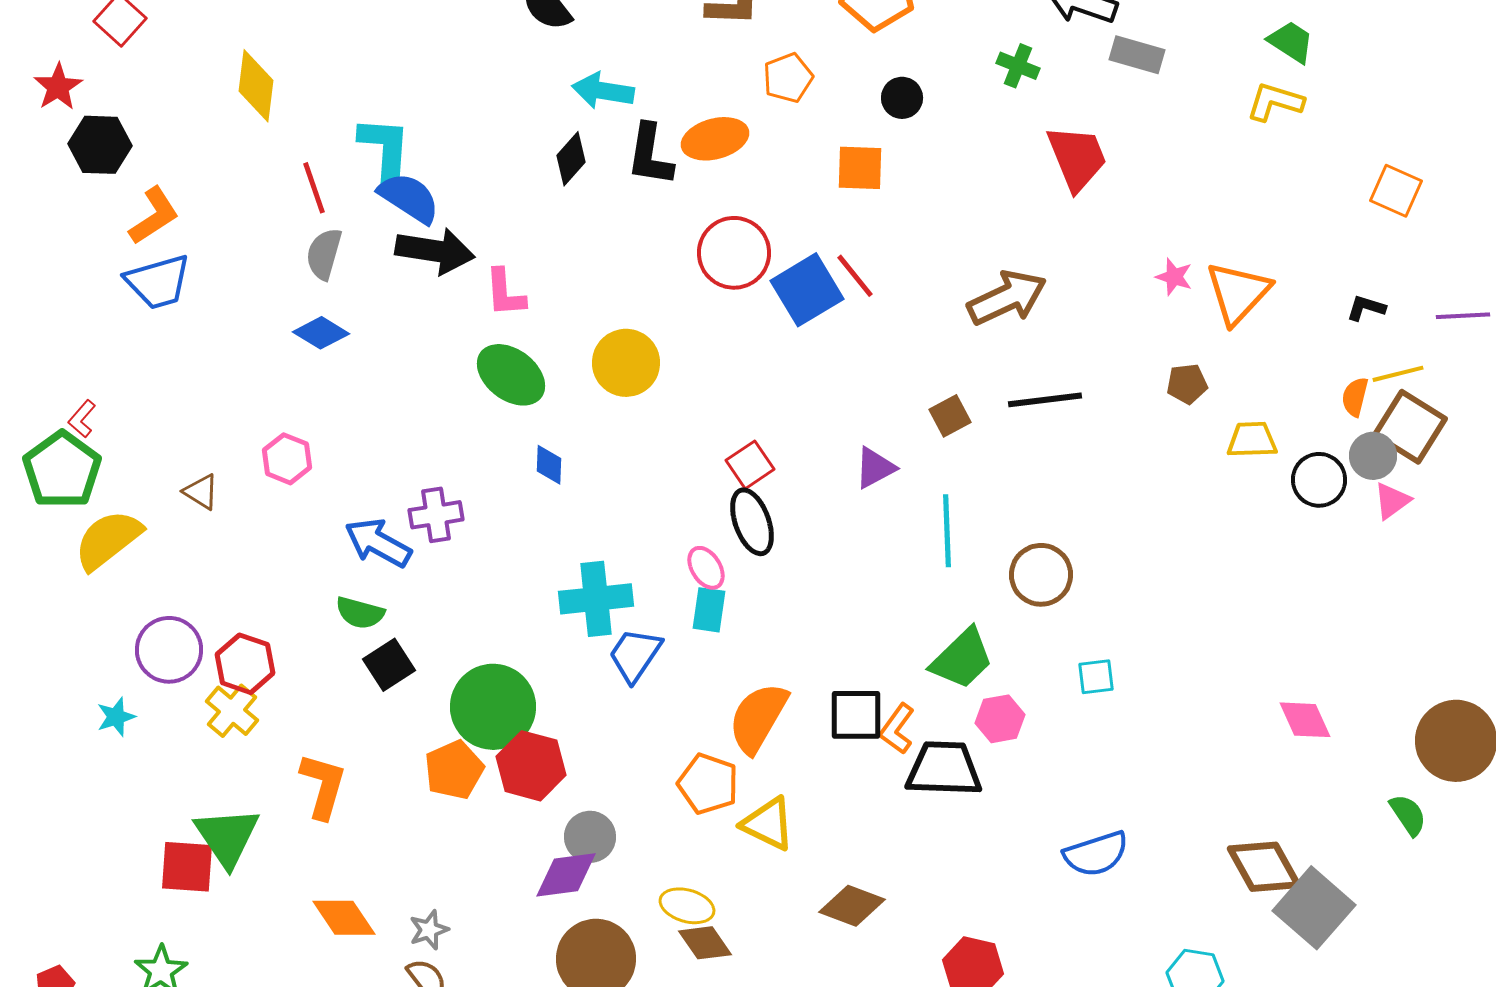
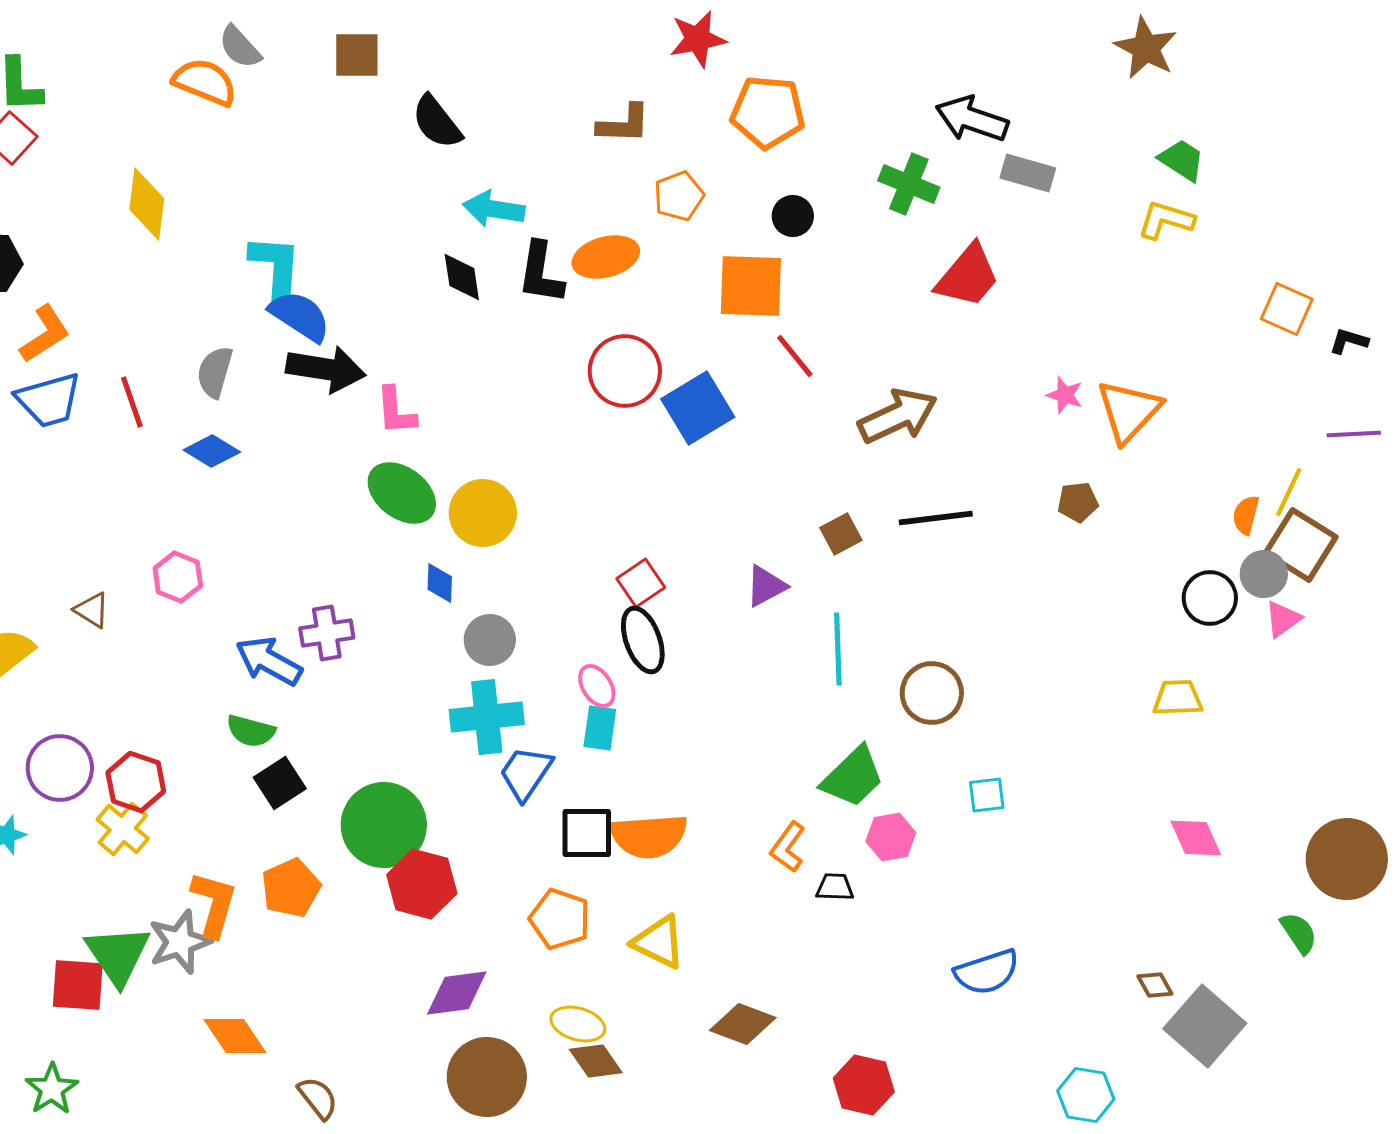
green cross: (1018, 66) -> (909, 184), size x1.4
red trapezoid: (1077, 158) -> (968, 276), turned 62
black diamond: (571, 159) -> (462, 277), turned -50
orange square: (860, 168) -> (751, 286), size x1.4
red line: (314, 188) -> (132, 402), moved
red line: (855, 276) -> (795, 356), moved
black L-shape: (1366, 308) -> (1349, 341), moved
yellow circle: (626, 363) -> (483, 513), moved
yellow line: (1398, 374) -> (1289, 492), turned -51
yellow trapezoid: (1252, 440) -> (1178, 698), moved
black square: (856, 715) -> (587, 833), moved
orange semicircle: (758, 718) -> (649, 836), turned -124
black trapezoid: (944, 769) -> (835, 887), size x0.5
orange pentagon: (454, 770) -> (291, 888), moved
orange pentagon: (708, 784) -> (560, 919), moved
gray circle: (590, 837) -> (490, 640), moved
brown diamond: (1264, 867) -> (1155, 985), size x0.5
gray star: (429, 930) -> (180, 942), moved, size x1.6

